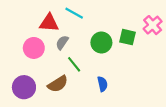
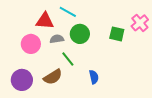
gray semicircle: (62, 43) -> (57, 39), turned 48
green circle: (101, 43) -> (80, 34), moved

